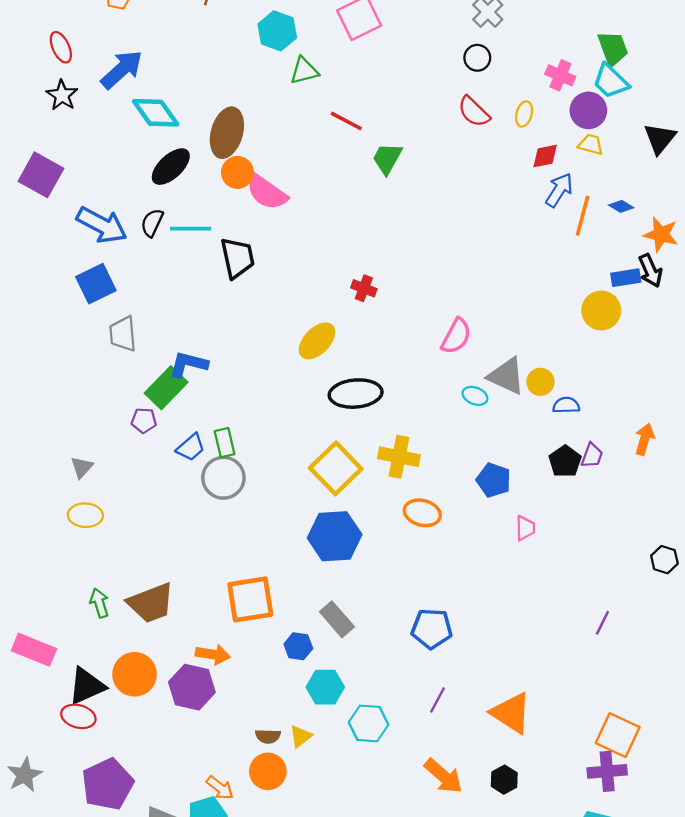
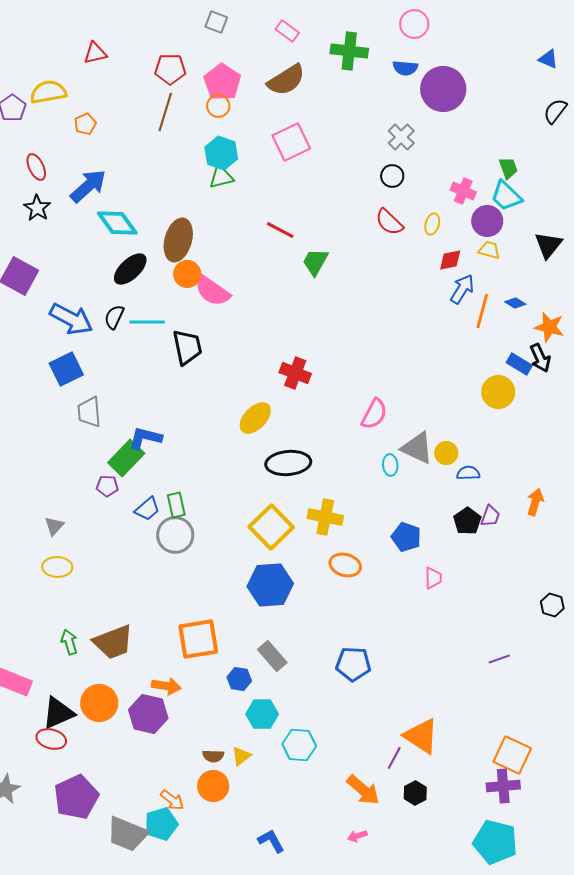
green trapezoid: (613, 48) -> (508, 168), size x0.7
green triangle: (304, 71) -> (221, 177), moved
blue rectangle: (626, 278) -> (519, 364), turned 40
red cross: (364, 288) -> (295, 373), size x1.4
cyan ellipse: (475, 396) -> (390, 465), turned 65
purple line: (602, 623) -> (499, 659), turned 45
purple line: (437, 700) -> (394, 758), moved

